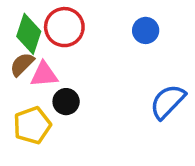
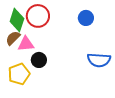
blue semicircle: (168, 102) -> (99, 60), turned -130

